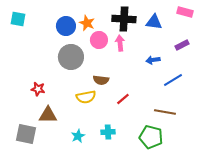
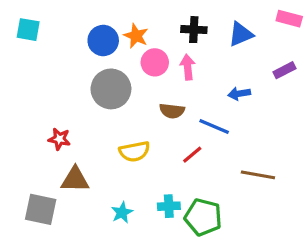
black cross: (124, 19) -> (194, 30), size x0.7
blue triangle: (154, 22) -> (241, 34), turned -30
brown semicircle: (101, 80) -> (172, 111), moved
blue line: (173, 80) -> (214, 126), moved, turned 54
green pentagon: (151, 137) -> (203, 217), moved

